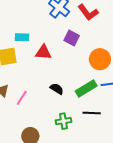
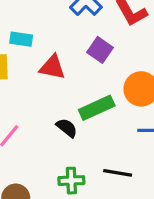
green rectangle: (86, 89) -> (97, 108), moved

